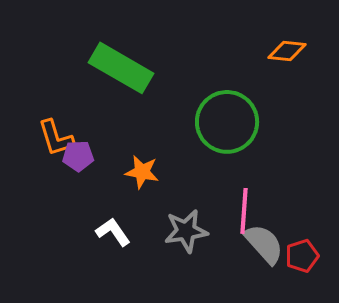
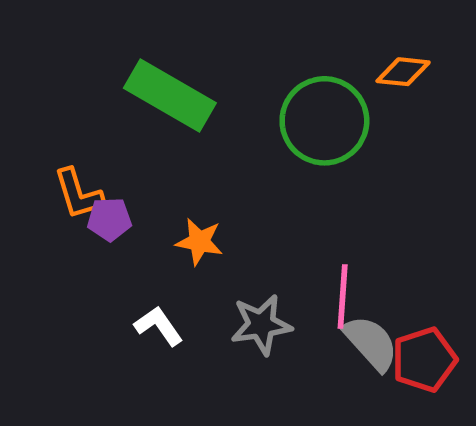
green circle: (227, 122) -> (324, 121), moved
red pentagon: (302, 256) -> (424, 360), size x1.4

